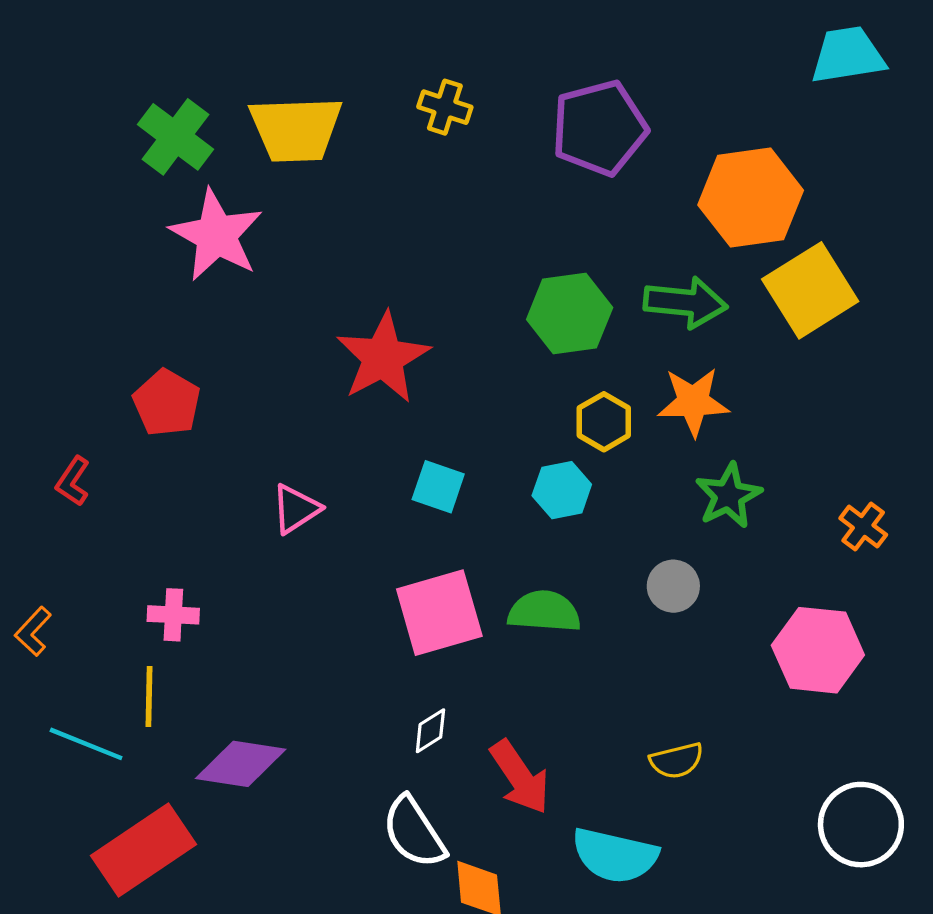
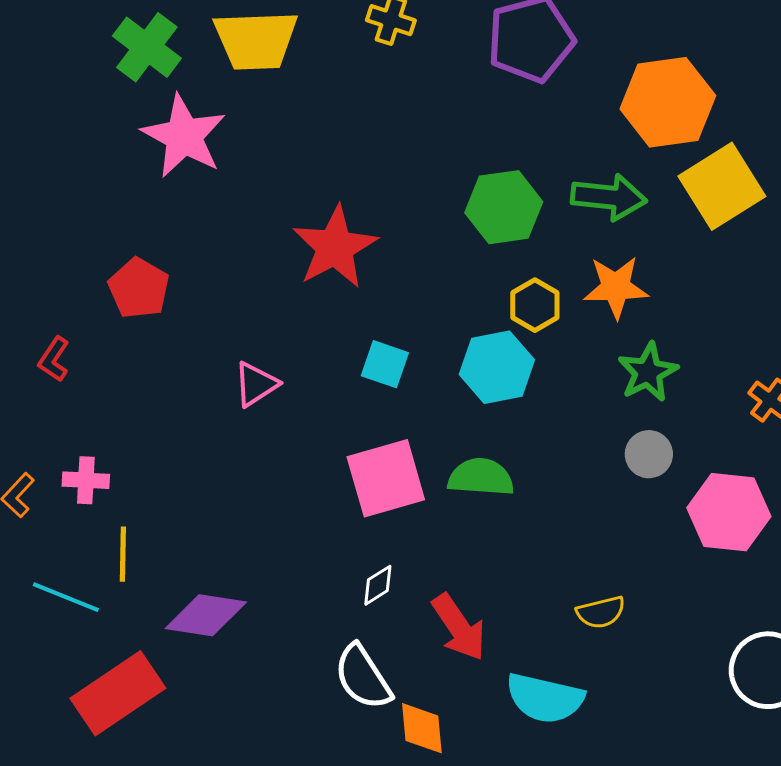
cyan hexagon: (562, 490) -> (497, 367), size x1.4
gray circle: (673, 586) -> (649, 454), moved
pink cross: (173, 615) -> (86, 480), moved

